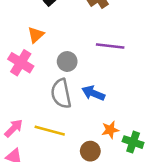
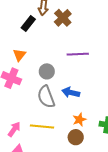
orange star: (110, 130) -> (79, 120), moved

